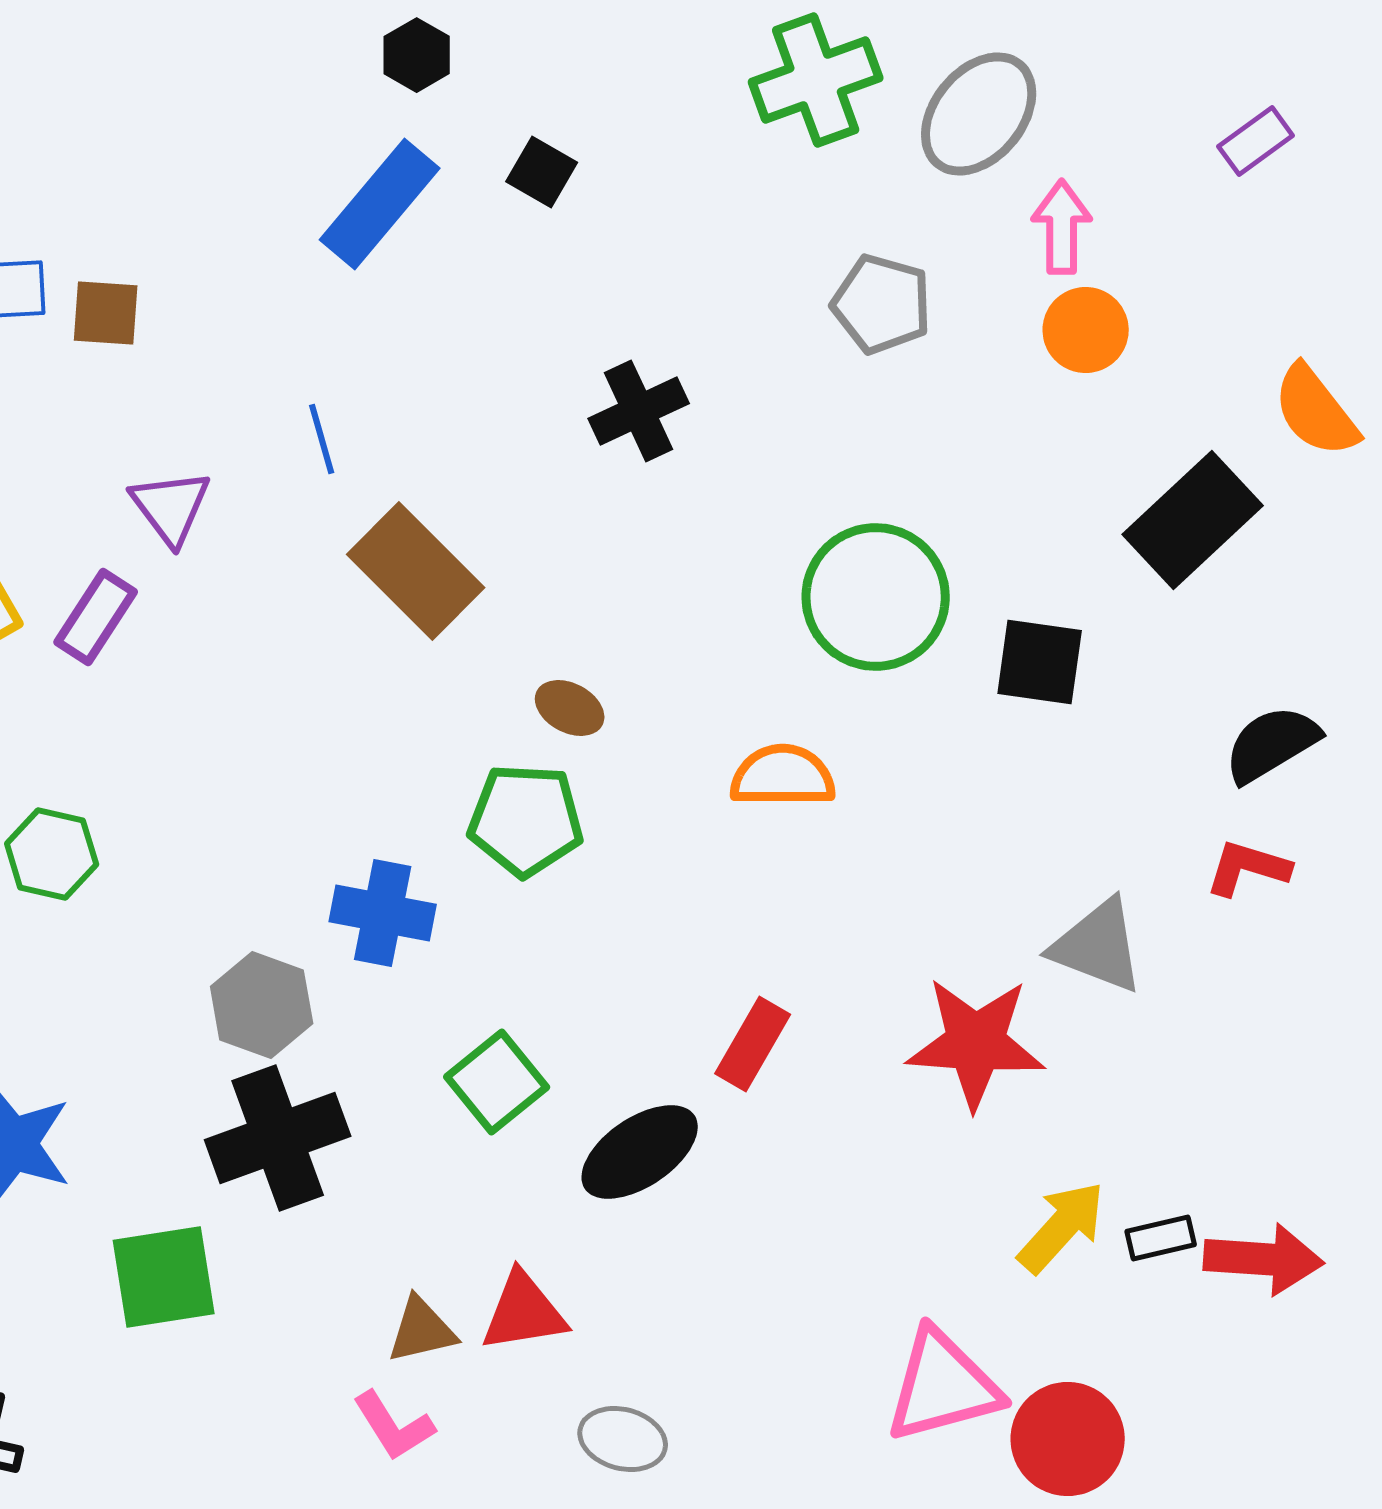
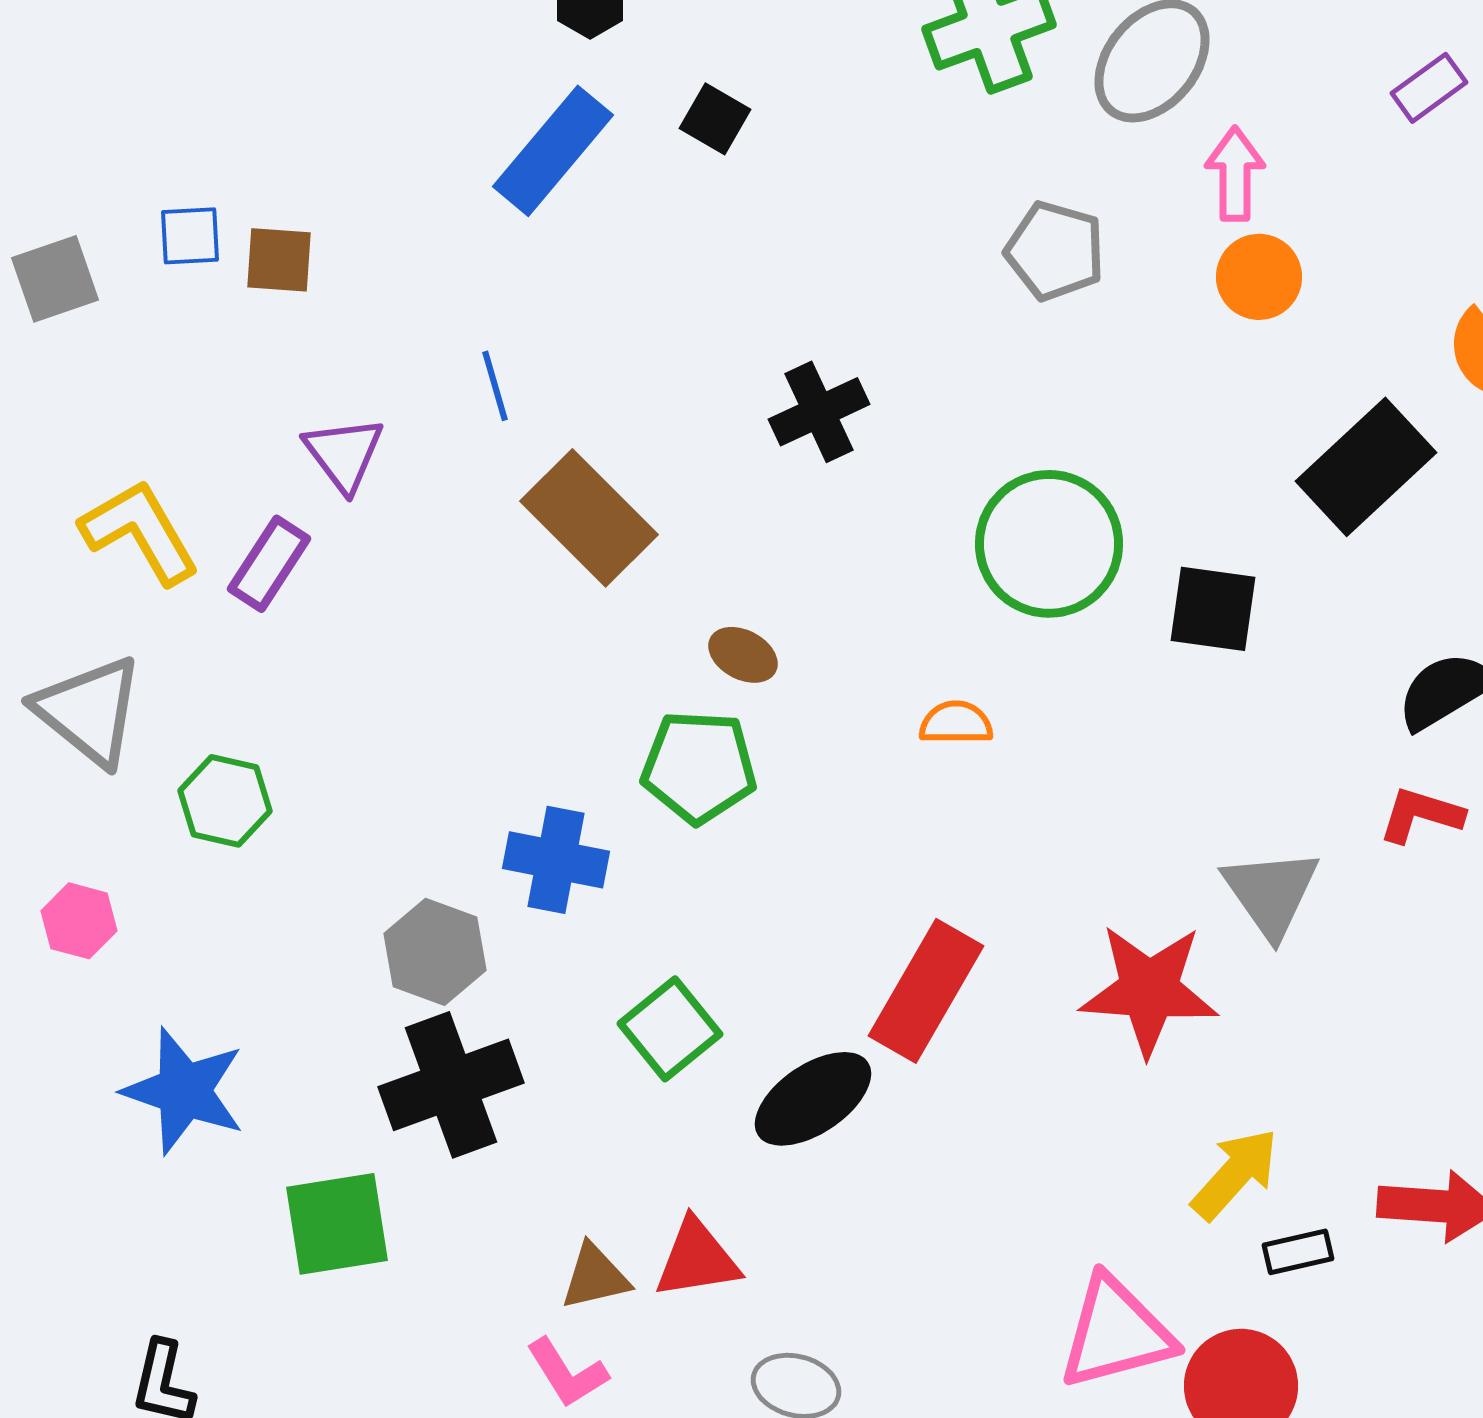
black cross: (639, 411) -> (819, 412), moved
orange semicircle: (783, 776) -> (956, 723), size x0.7
gray triangle: (1098, 946) -> (1271, 893), turned 34
red rectangle: (753, 1044) -> (926, 991), size x1.5
black rectangle: (1161, 1238) -> (1298, 1252), moved

